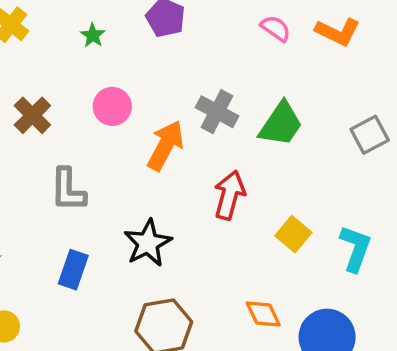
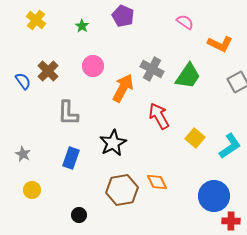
orange L-shape: (338, 32) -> (220, 44), moved
red arrow: (229, 195) -> (159, 116), turned -44
cyan L-shape: (355, 248) -> (230, 146), turned 36
orange diamond: (263, 314) -> (157, 182), moved

